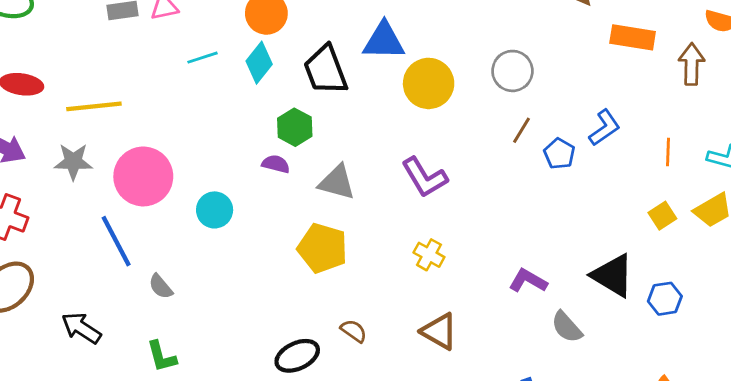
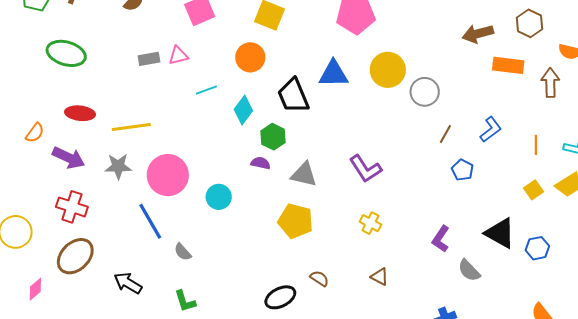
cyan diamond: (259, 63) -> (243, 110), moved
yellow circle: (429, 83) -> (388, 70), moved
brown line: (521, 130) -> (445, 134), moved
blue pentagon: (559, 154) -> (462, 170), moved
purple L-shape: (528, 281) -> (441, 239), turned -84
brown triangle: (439, 331) -> (380, 277), size x0.7

